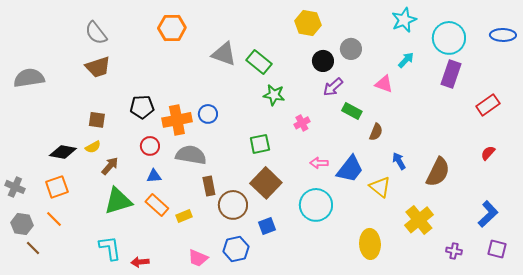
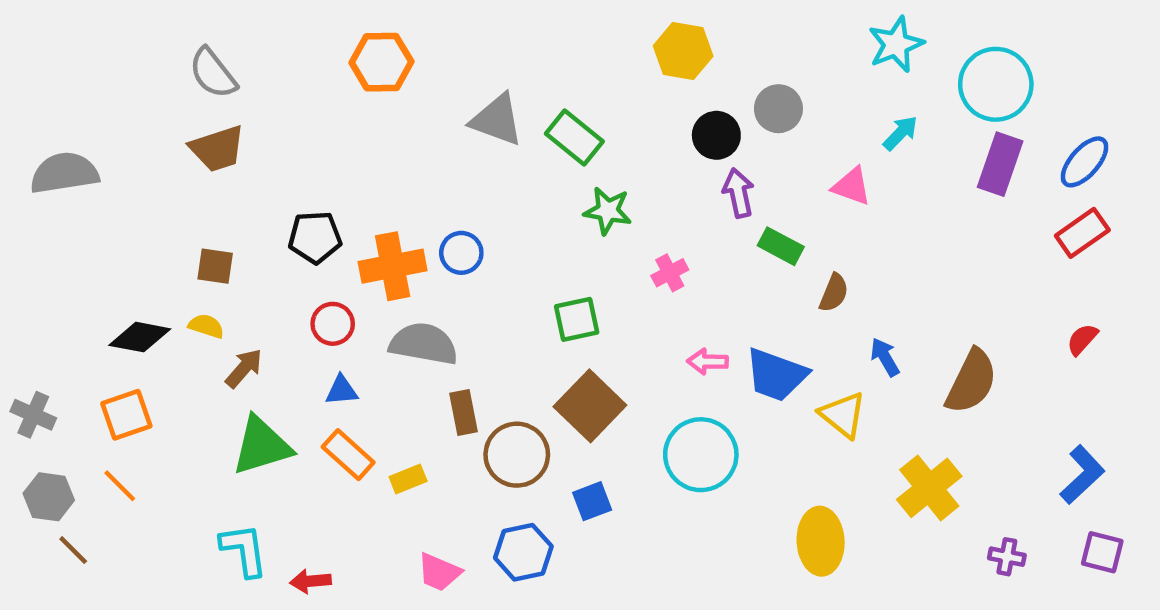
blue ellipse: (503, 35) -> (1085, 162), moved, turned -50
purple arrow: (333, 87) -> (739, 193), turned 120
yellow semicircle: (93, 147) -> (206, 326), turned -133
blue trapezoid: (350, 169) -> (776, 375), turned 72

